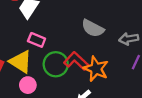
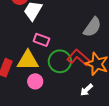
gray semicircle: (93, 28) -> (92, 27), turned -80
yellow triangle: (21, 62) -> (28, 60), turned -30

